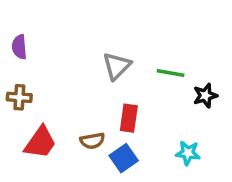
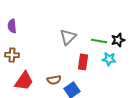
black star: (205, 96) -> (118, 40), moved
red rectangle: (129, 118) -> (83, 62), moved
cyan star: (188, 153) -> (109, 59), moved

